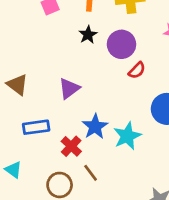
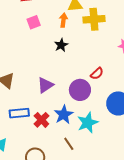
purple circle: (121, 44) -> (80, 90), moved
red cross: (71, 146) -> (41, 120), moved
brown line: (91, 173) -> (69, 144), moved

